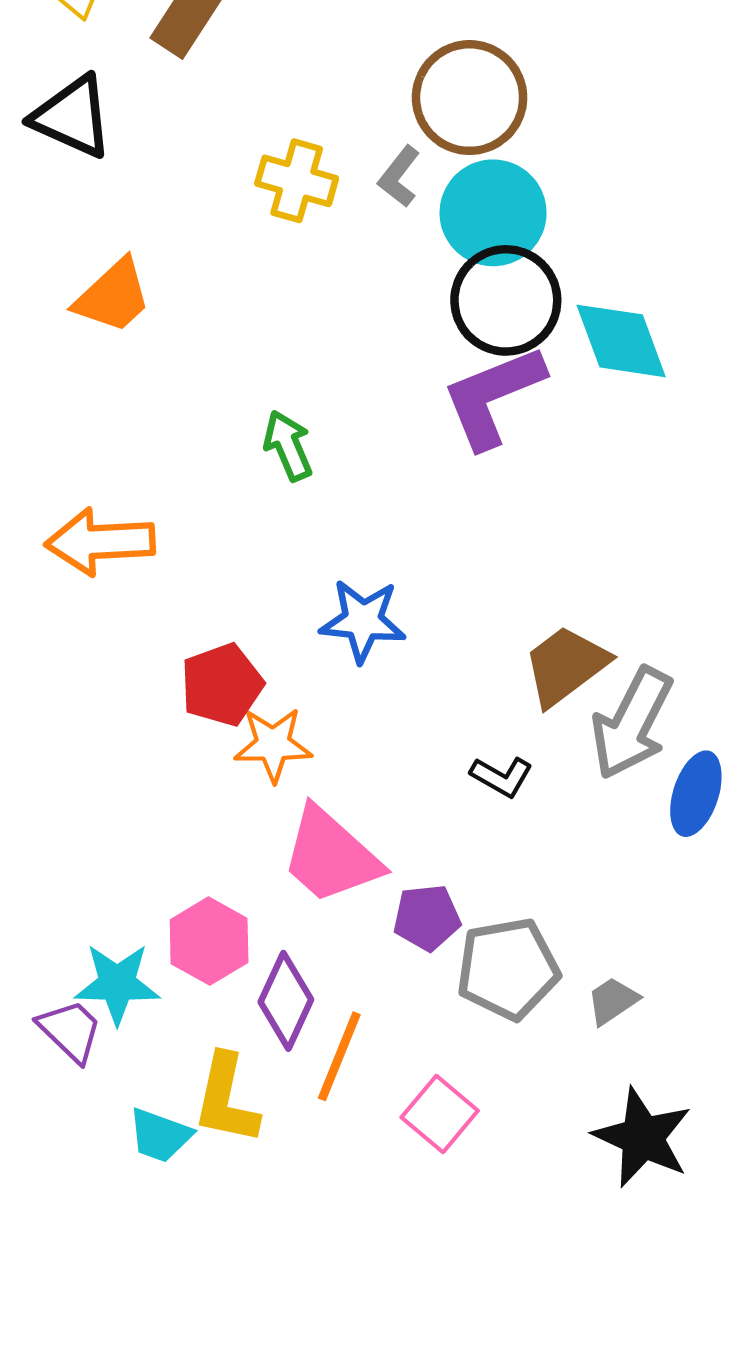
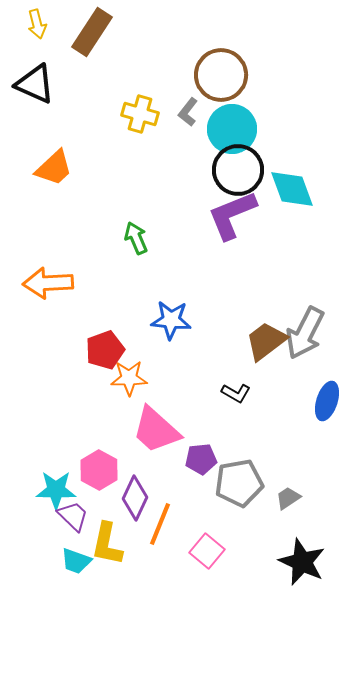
gray arrow: (632, 723) -> (305, 333), moved
purple trapezoid: (70, 1031) -> (73, 516), moved

